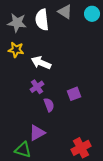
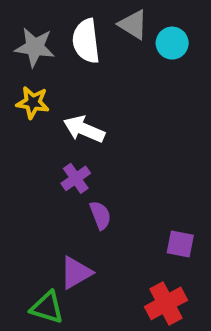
cyan circle: (92, 14) -> (172, 43), moved
purple square: (74, 94) -> (180, 244), moved, turned 32

